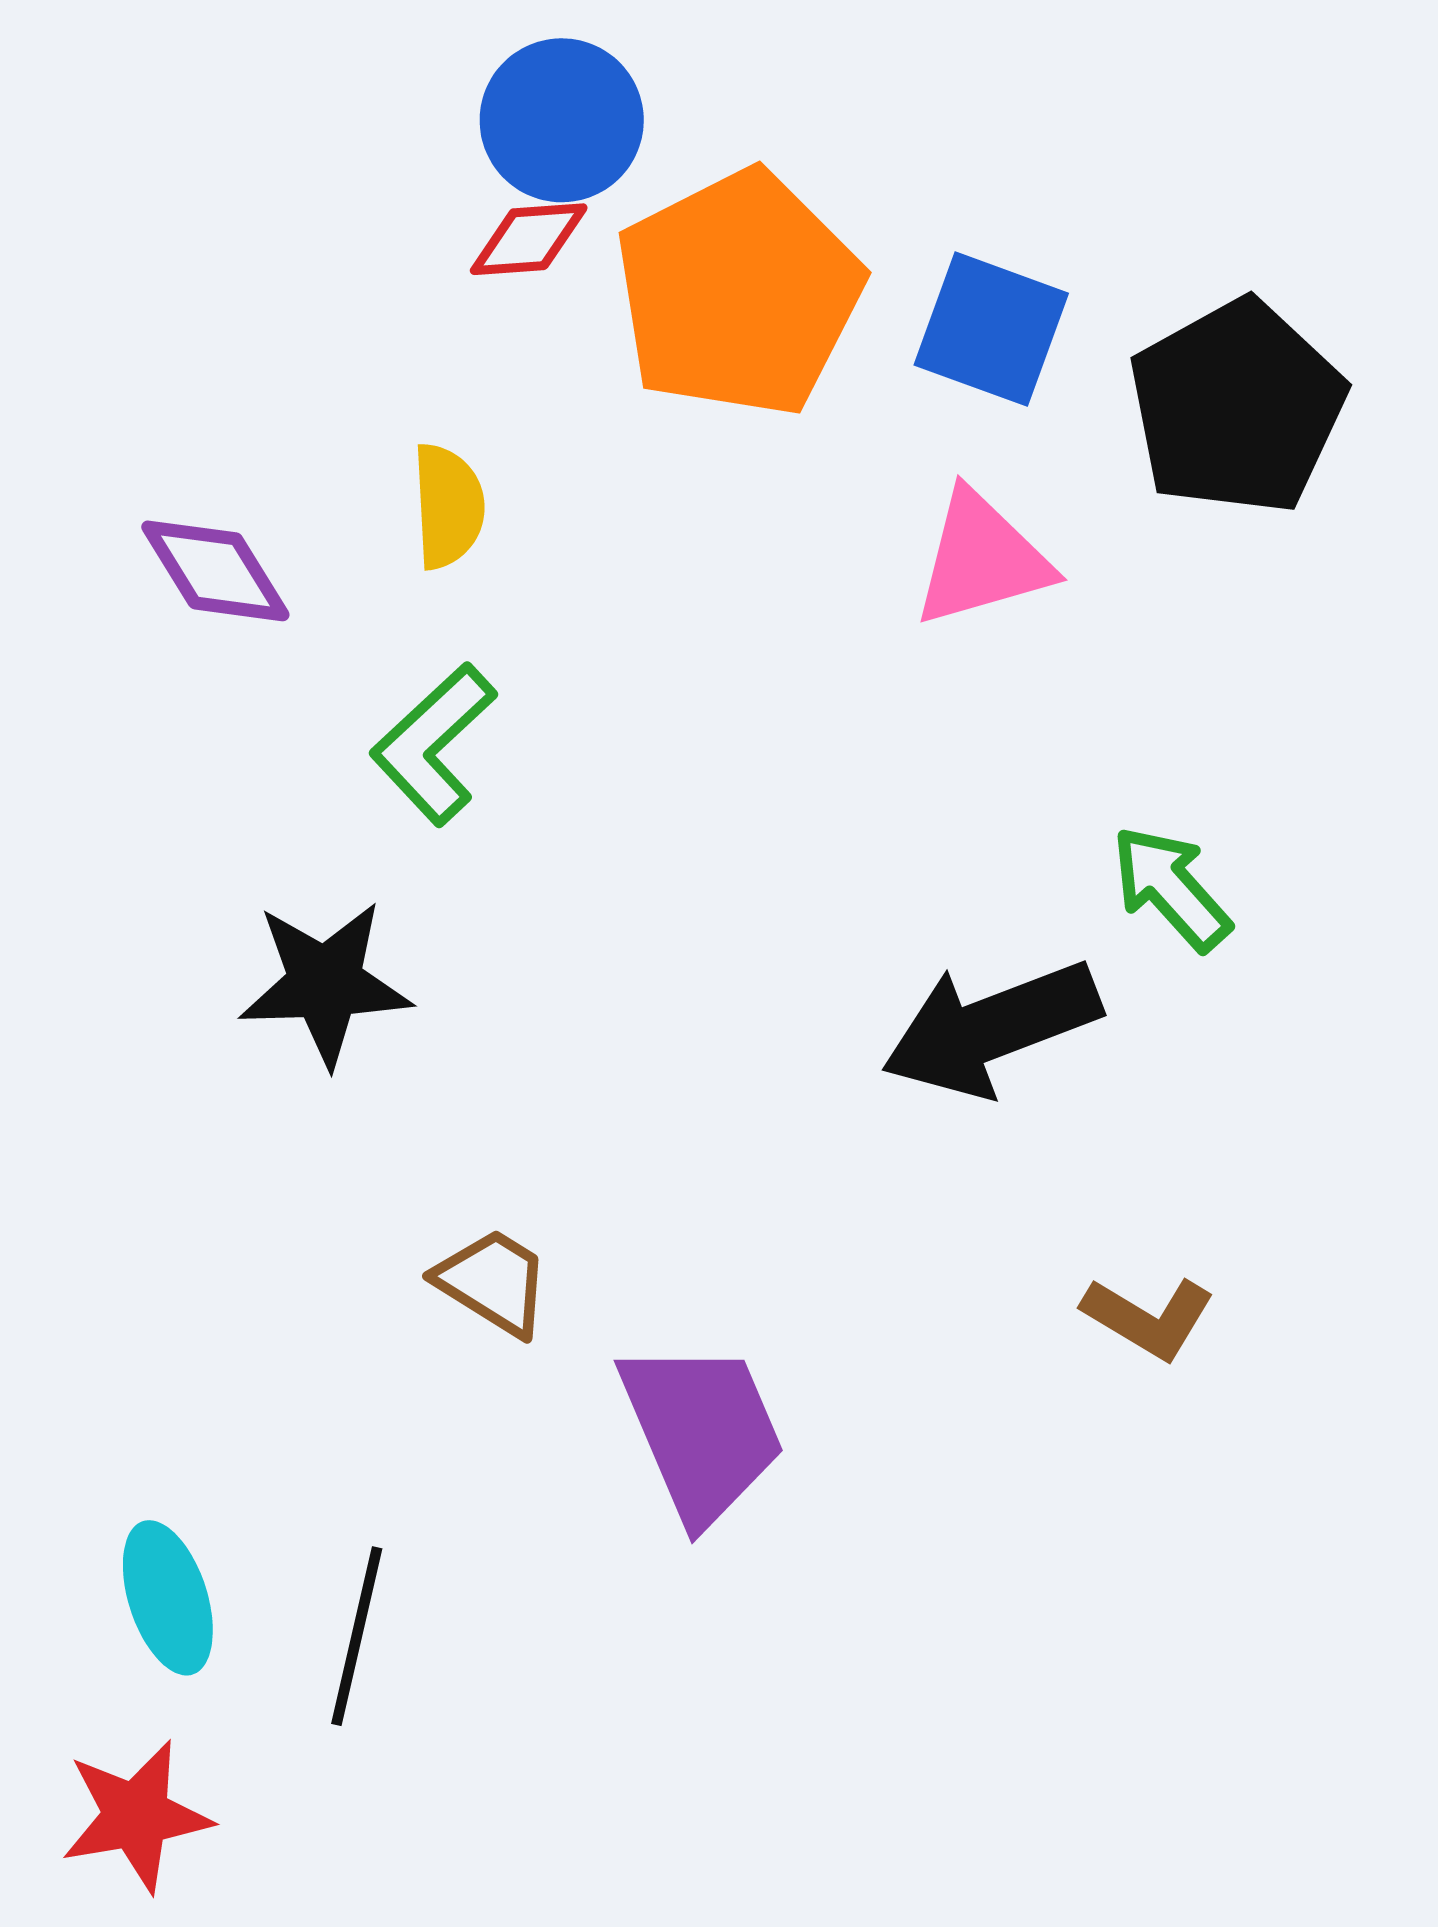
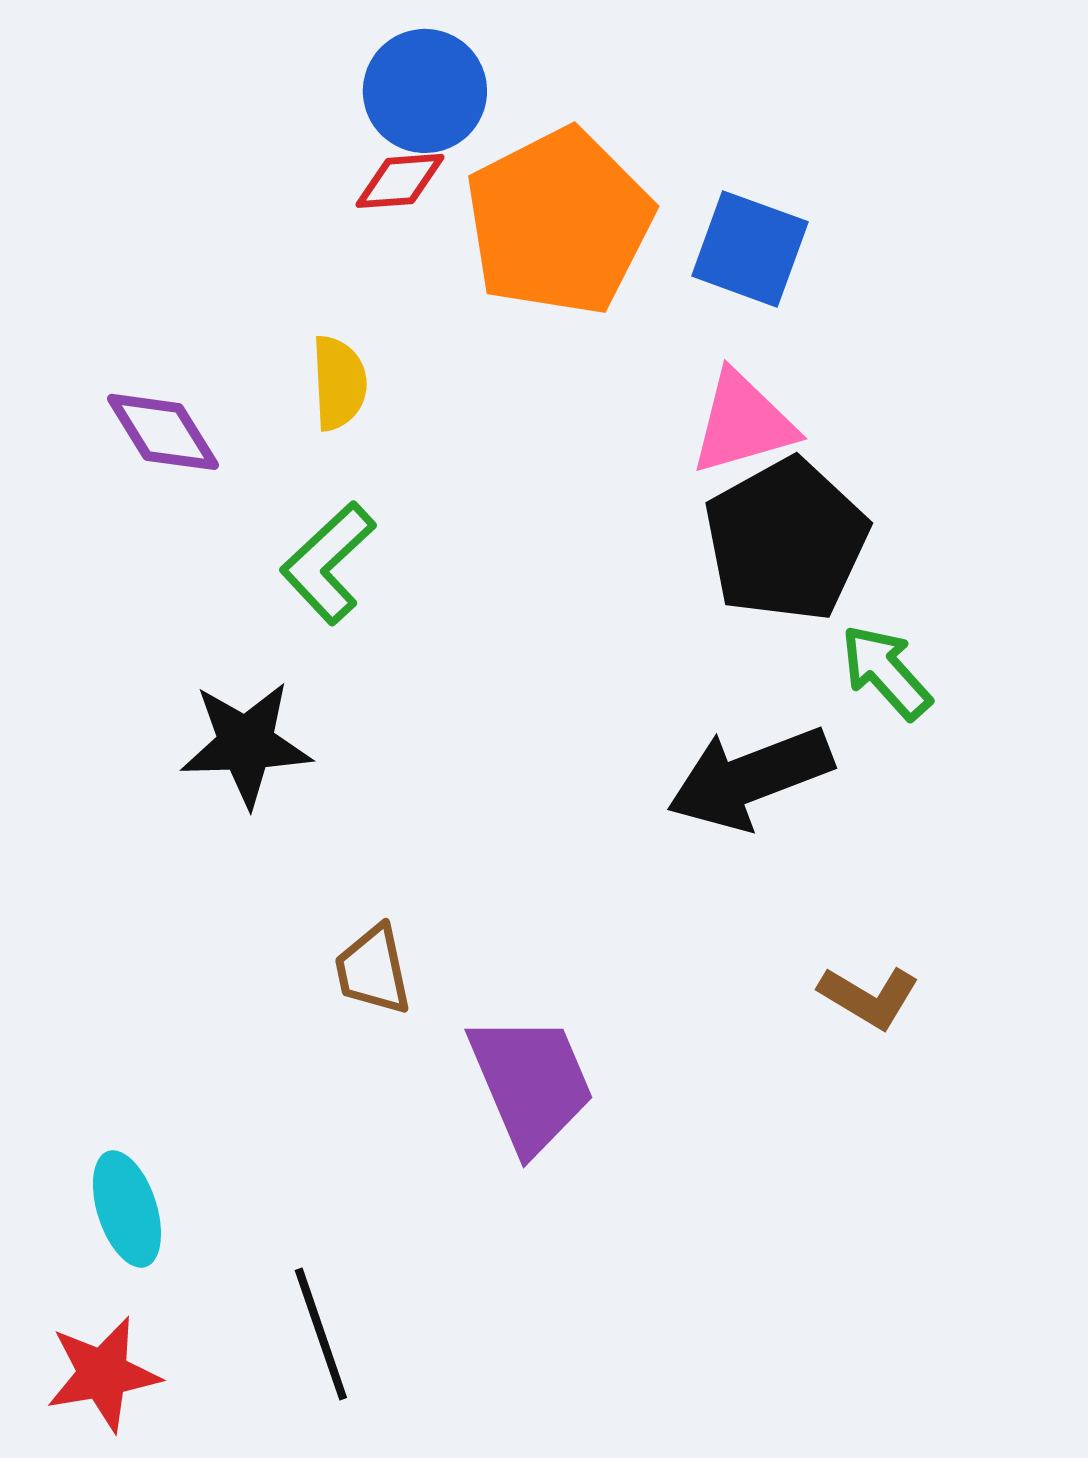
black pentagon: (1237, 407) -> (786, 540), moved
brown trapezoid: (493, 1282) -> (373, 970), turned -134
black line: (357, 1636) -> (321, 1334), moved, turned -32

